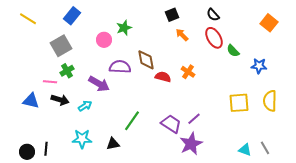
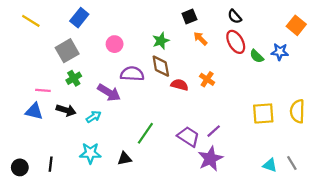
green star: (124, 28) -> (161, 41), moved
blue star: (259, 66) -> (280, 52), moved
pink line: (50, 82) -> (43, 90), moved
black circle: (27, 152) -> (20, 167), moved

